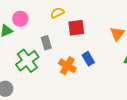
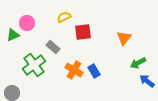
gray rectangle: (46, 43) -> (53, 47), turned -32
blue rectangle: (88, 59) -> (94, 71), moved

